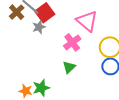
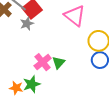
pink cross: (72, 42) -> (43, 62), moved

